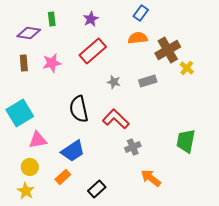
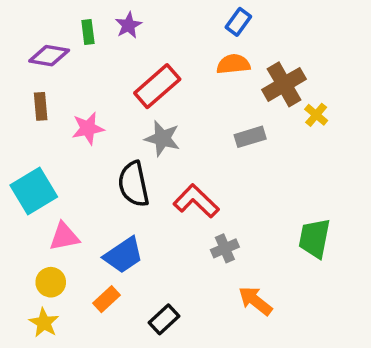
purple star: (91, 19) -> (128, 25), moved
pink star: (52, 63) -> (88, 128), moved
gray star: (114, 82) -> (162, 138), moved, size x1.5

